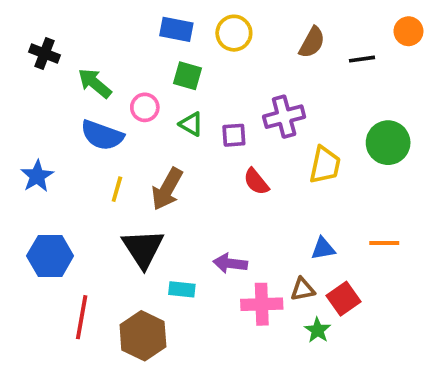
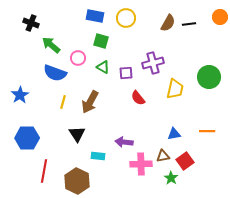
black cross: (45, 54) -> (31, 23), moved
black line: (362, 59) -> (189, 24), moved
black triangle: (143, 248) -> (77, 134), size x0.7

